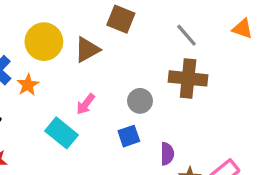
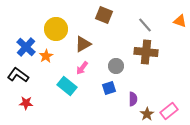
brown triangle: (87, 50) -> (83, 44), moved

